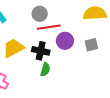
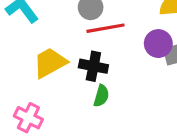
purple circle: (65, 41) -> (158, 44), moved

